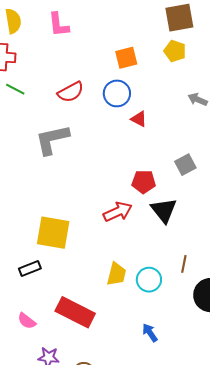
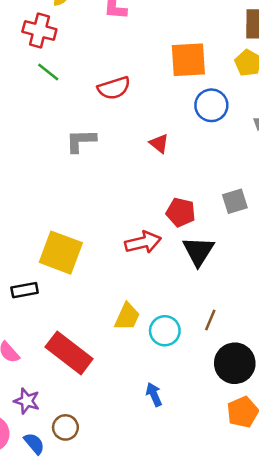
orange square: (126, 58) -> (188, 60), size x1.4
blue circle: (117, 93) -> (211, 105), moved
red triangle: (139, 119) -> (159, 144), moved
gray L-shape: (52, 139) -> (81, 141), size x0.7

